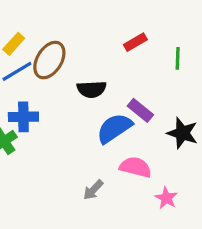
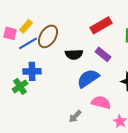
red rectangle: (135, 42) -> (101, 25), size x1.5
purple rectangle: (140, 110) -> (103, 54), moved

